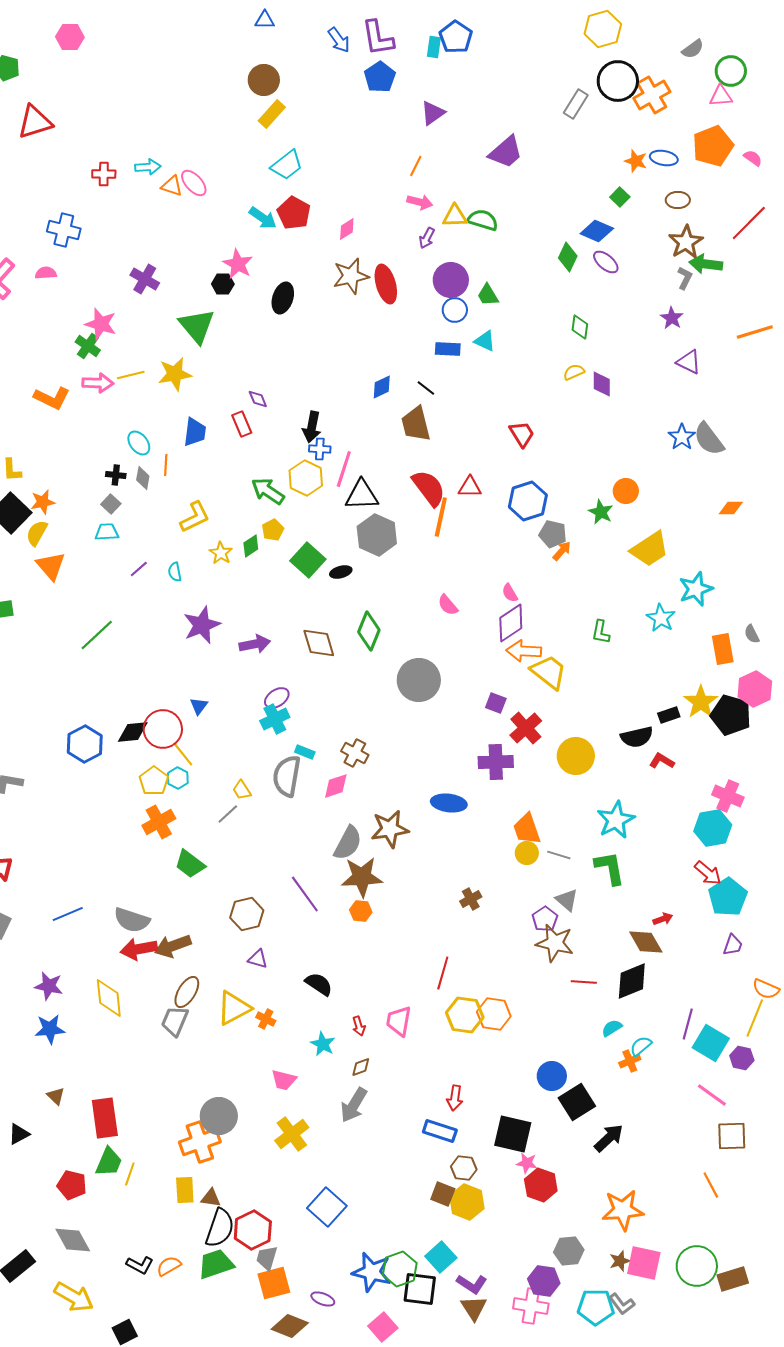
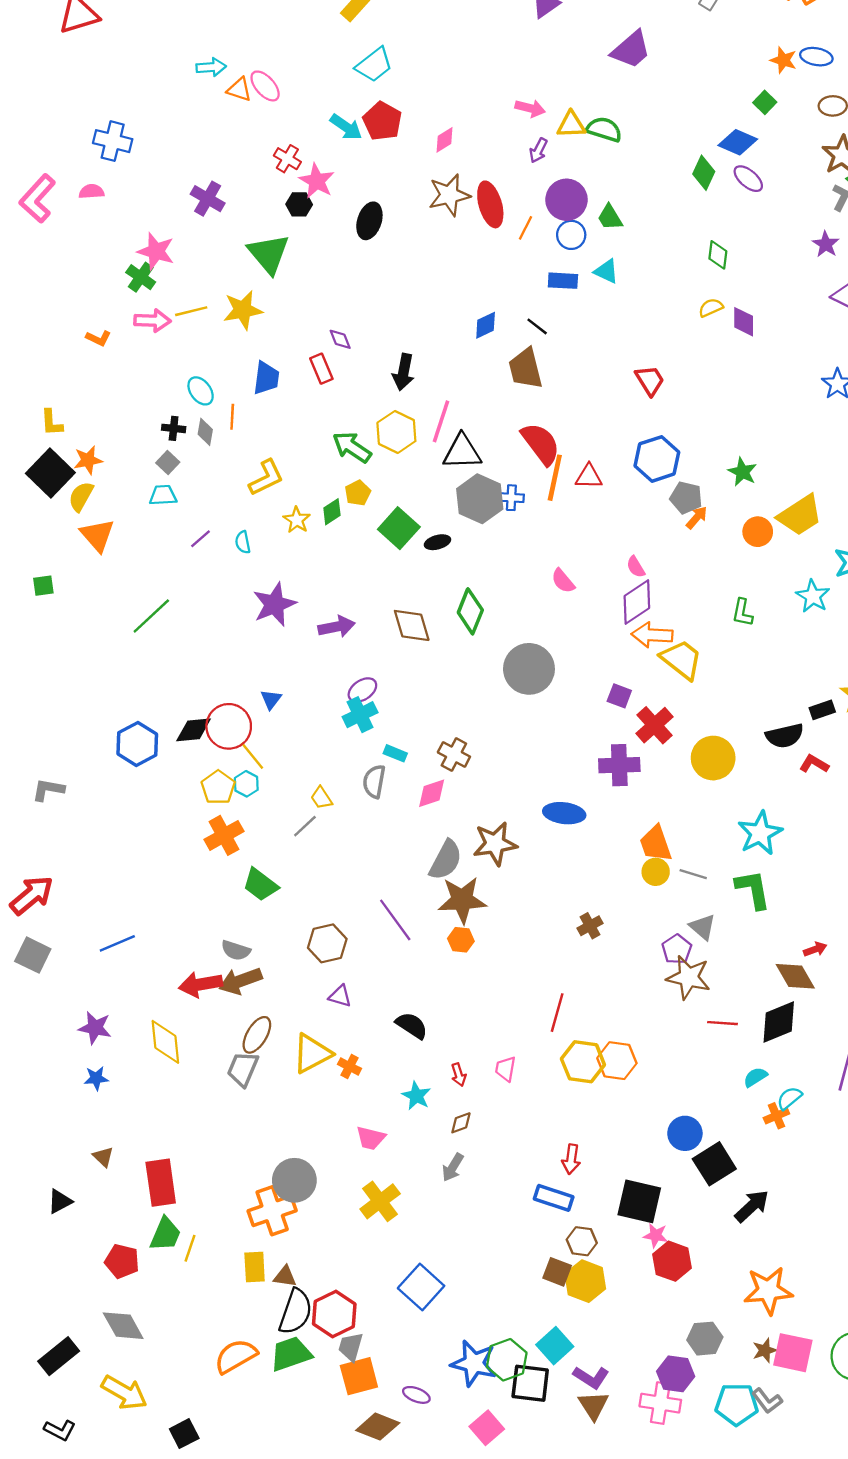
orange line: (416, 166) -> (525, 228), moved
red cross: (104, 174) -> (287, 159), moved, turned 30
orange L-shape: (52, 398) -> (99, 338), size x0.6
blue cross: (320, 449) -> (511, 498), moved
red triangle: (470, 487) -> (589, 477), moved
orange circle: (626, 491) -> (758, 532), moved
gray semicircle: (287, 776) -> (374, 781), size x0.7
gray semicircle: (132, 920) -> (236, 950), moved, size x0.7
pink trapezoid: (399, 1021) -> (506, 1069), size x0.7
blue star: (50, 1029) -> (96, 1078), size x0.7
gray arrow: (354, 1105) -> (453, 1167), size x0.7
black L-shape: (140, 1265) -> (60, 1430), moved
orange semicircle: (169, 1266) -> (236, 1356), size x1.5

